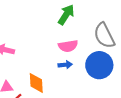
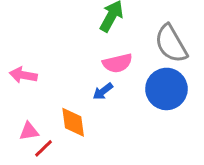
blue arrow: (65, 65) -> (103, 91), moved, turned 152

